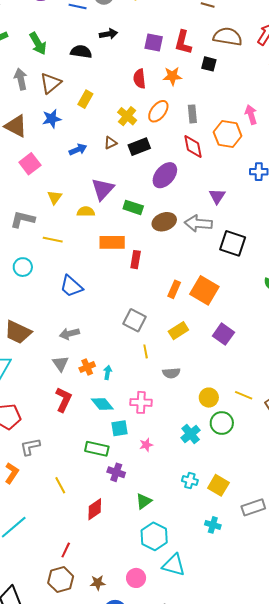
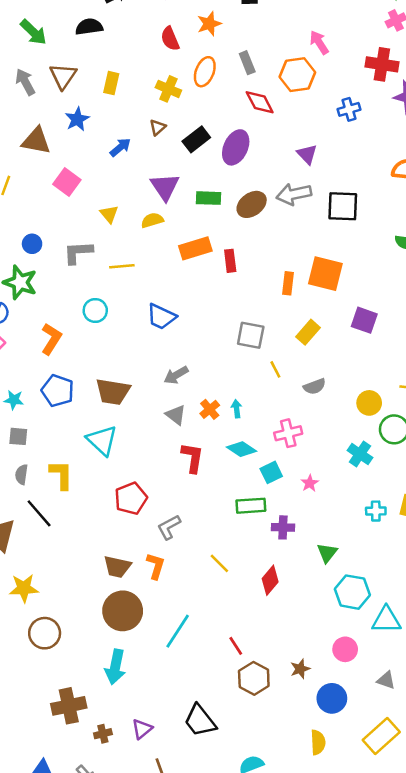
black rectangle: (139, 147) -> (196, 139), moved
red line: (66, 550) -> (236, 646), moved, turned -42

